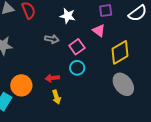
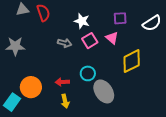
pink square: (77, 47) -> (90, 41), moved
gray ellipse: (123, 84) -> (104, 91), moved

